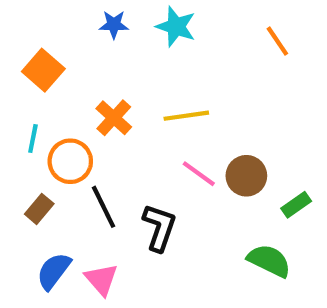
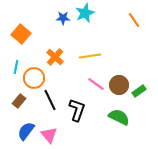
blue star: (114, 25) -> (63, 18), moved
cyan star: (176, 27) -> (85, 13), turned 30
green rectangle: (296, 205) -> (139, 91), moved
green semicircle: (269, 261) -> (119, 117), moved

